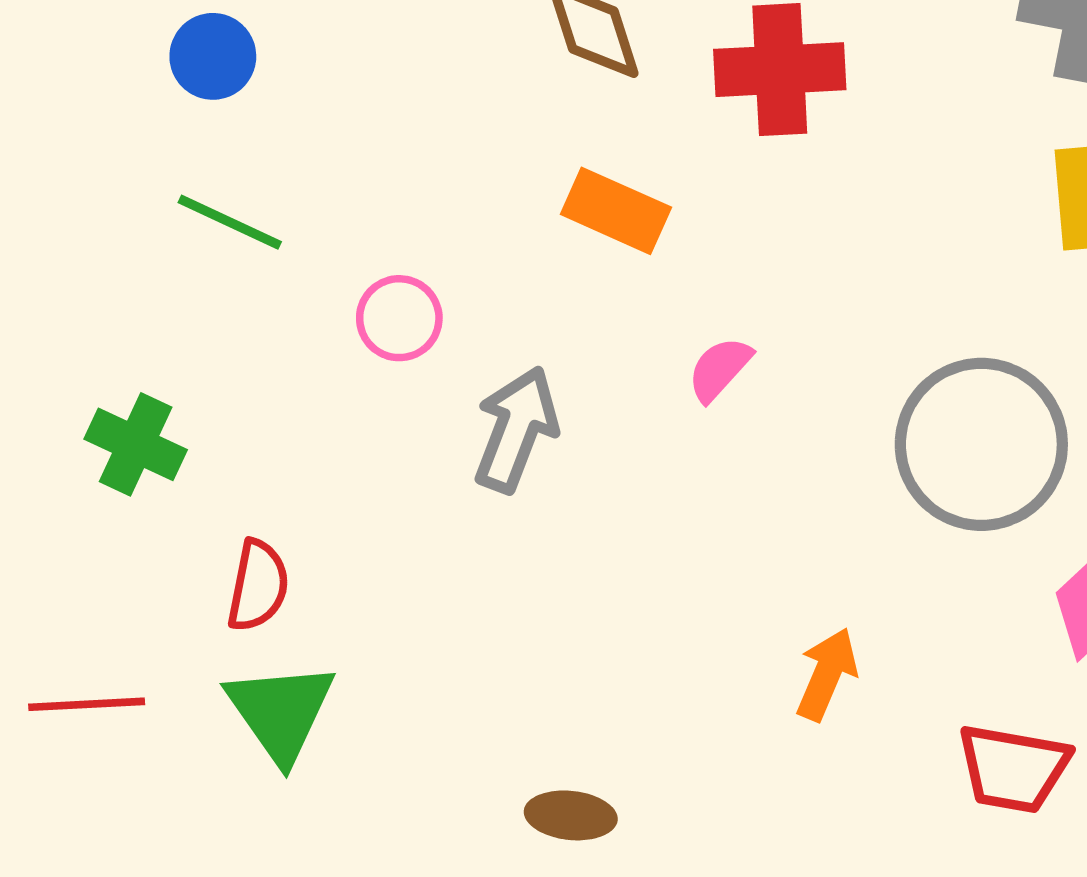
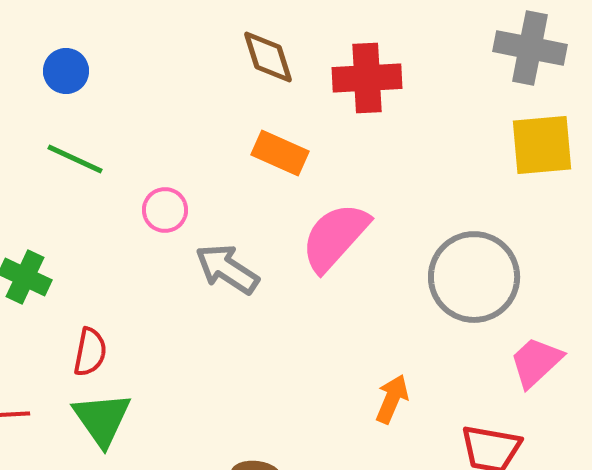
pink semicircle: (719, 369) -> (335, 237), size x2.0
gray arrow: (516, 429) -> (227, 269), turned -78

